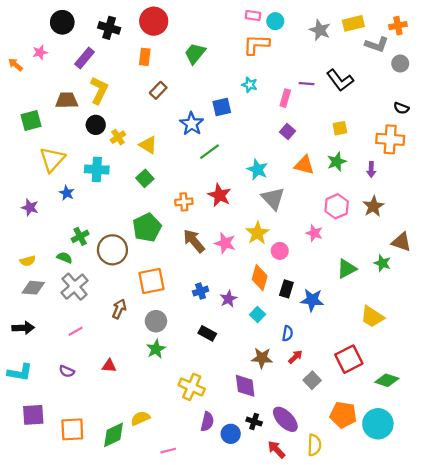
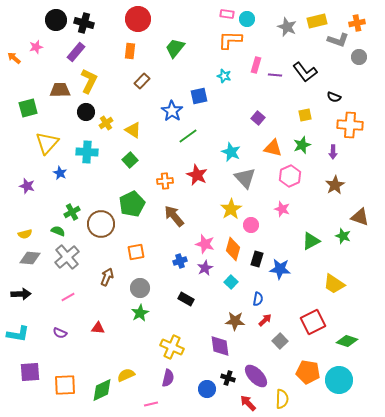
black cross: (109, 28) -> (84, 23), moved
pink rectangle: (285, 98) -> (256, 65), moved
black semicircle: (401, 108) -> (334, 97), moved
pink hexagon: (337, 206) -> (290, 176), moved
pink star: (225, 243) -> (205, 244), moved
orange square: (151, 281) -> (136, 252), size x0.7
purple semicircle: (207, 422) -> (168, 378), moved

